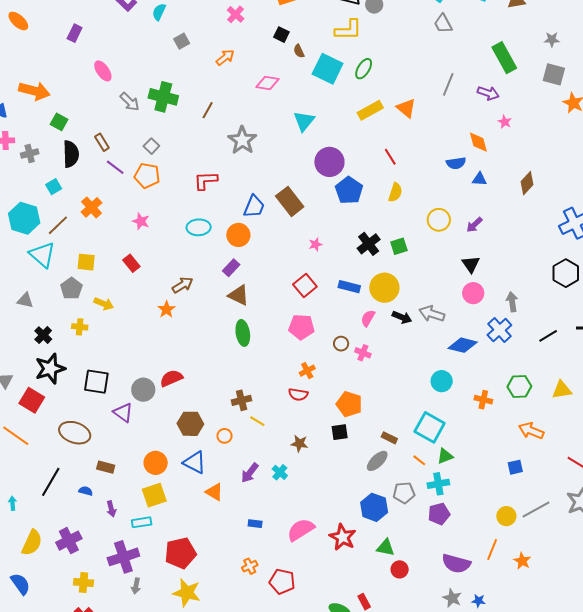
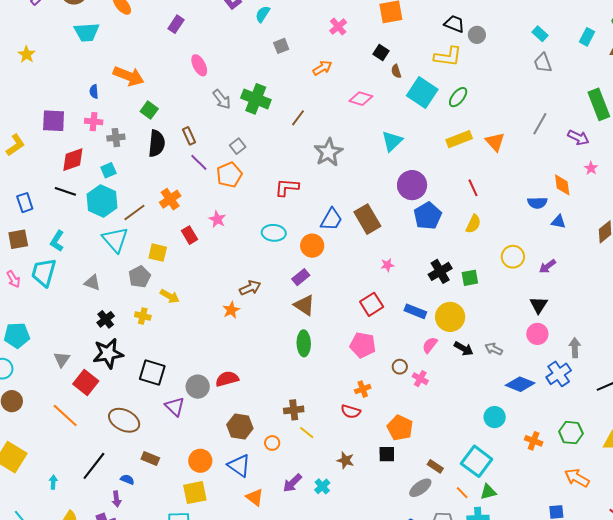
orange pentagon: (147, 176) -> (229, 175), turned 30
cyan square: (54, 187) -> (108, 170), moved
red rectangle: (131, 263) -> (190, 235), moved
gray arrow: (432, 314) -> (494, 349), size x0.7
purple arrow: (111, 509) -> (116, 499), moved

